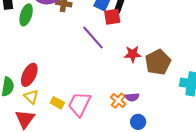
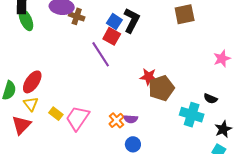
green ellipse: (26, 15) -> (26, 20), moved, turned -50
red square: (112, 17) -> (112, 36), moved, turned 30
red star: (133, 54) -> (148, 77), moved

